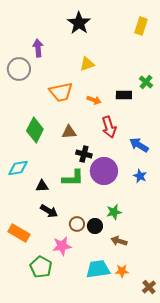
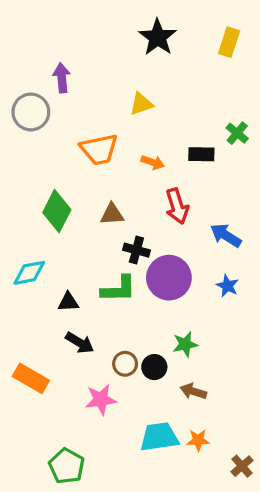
black star: (79, 23) -> (158, 37), moved
green pentagon: (41, 267) -> (67, 466), moved

